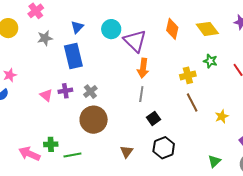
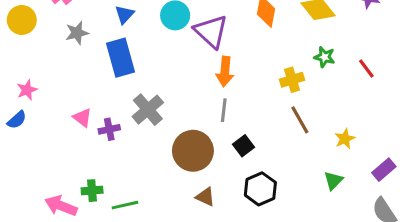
purple cross: (65, 91) -> (109, 129), moved
gray cross: (90, 92) -> (148, 110), size x1.5
brown circle: (94, 120) -> (193, 151), moved
brown triangle: (127, 152) -> (205, 197), turned -40
green triangle: (214, 161) -> (333, 181), moved

